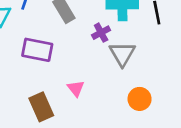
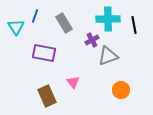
gray triangle: (122, 54) -> (108, 56), turned 40

